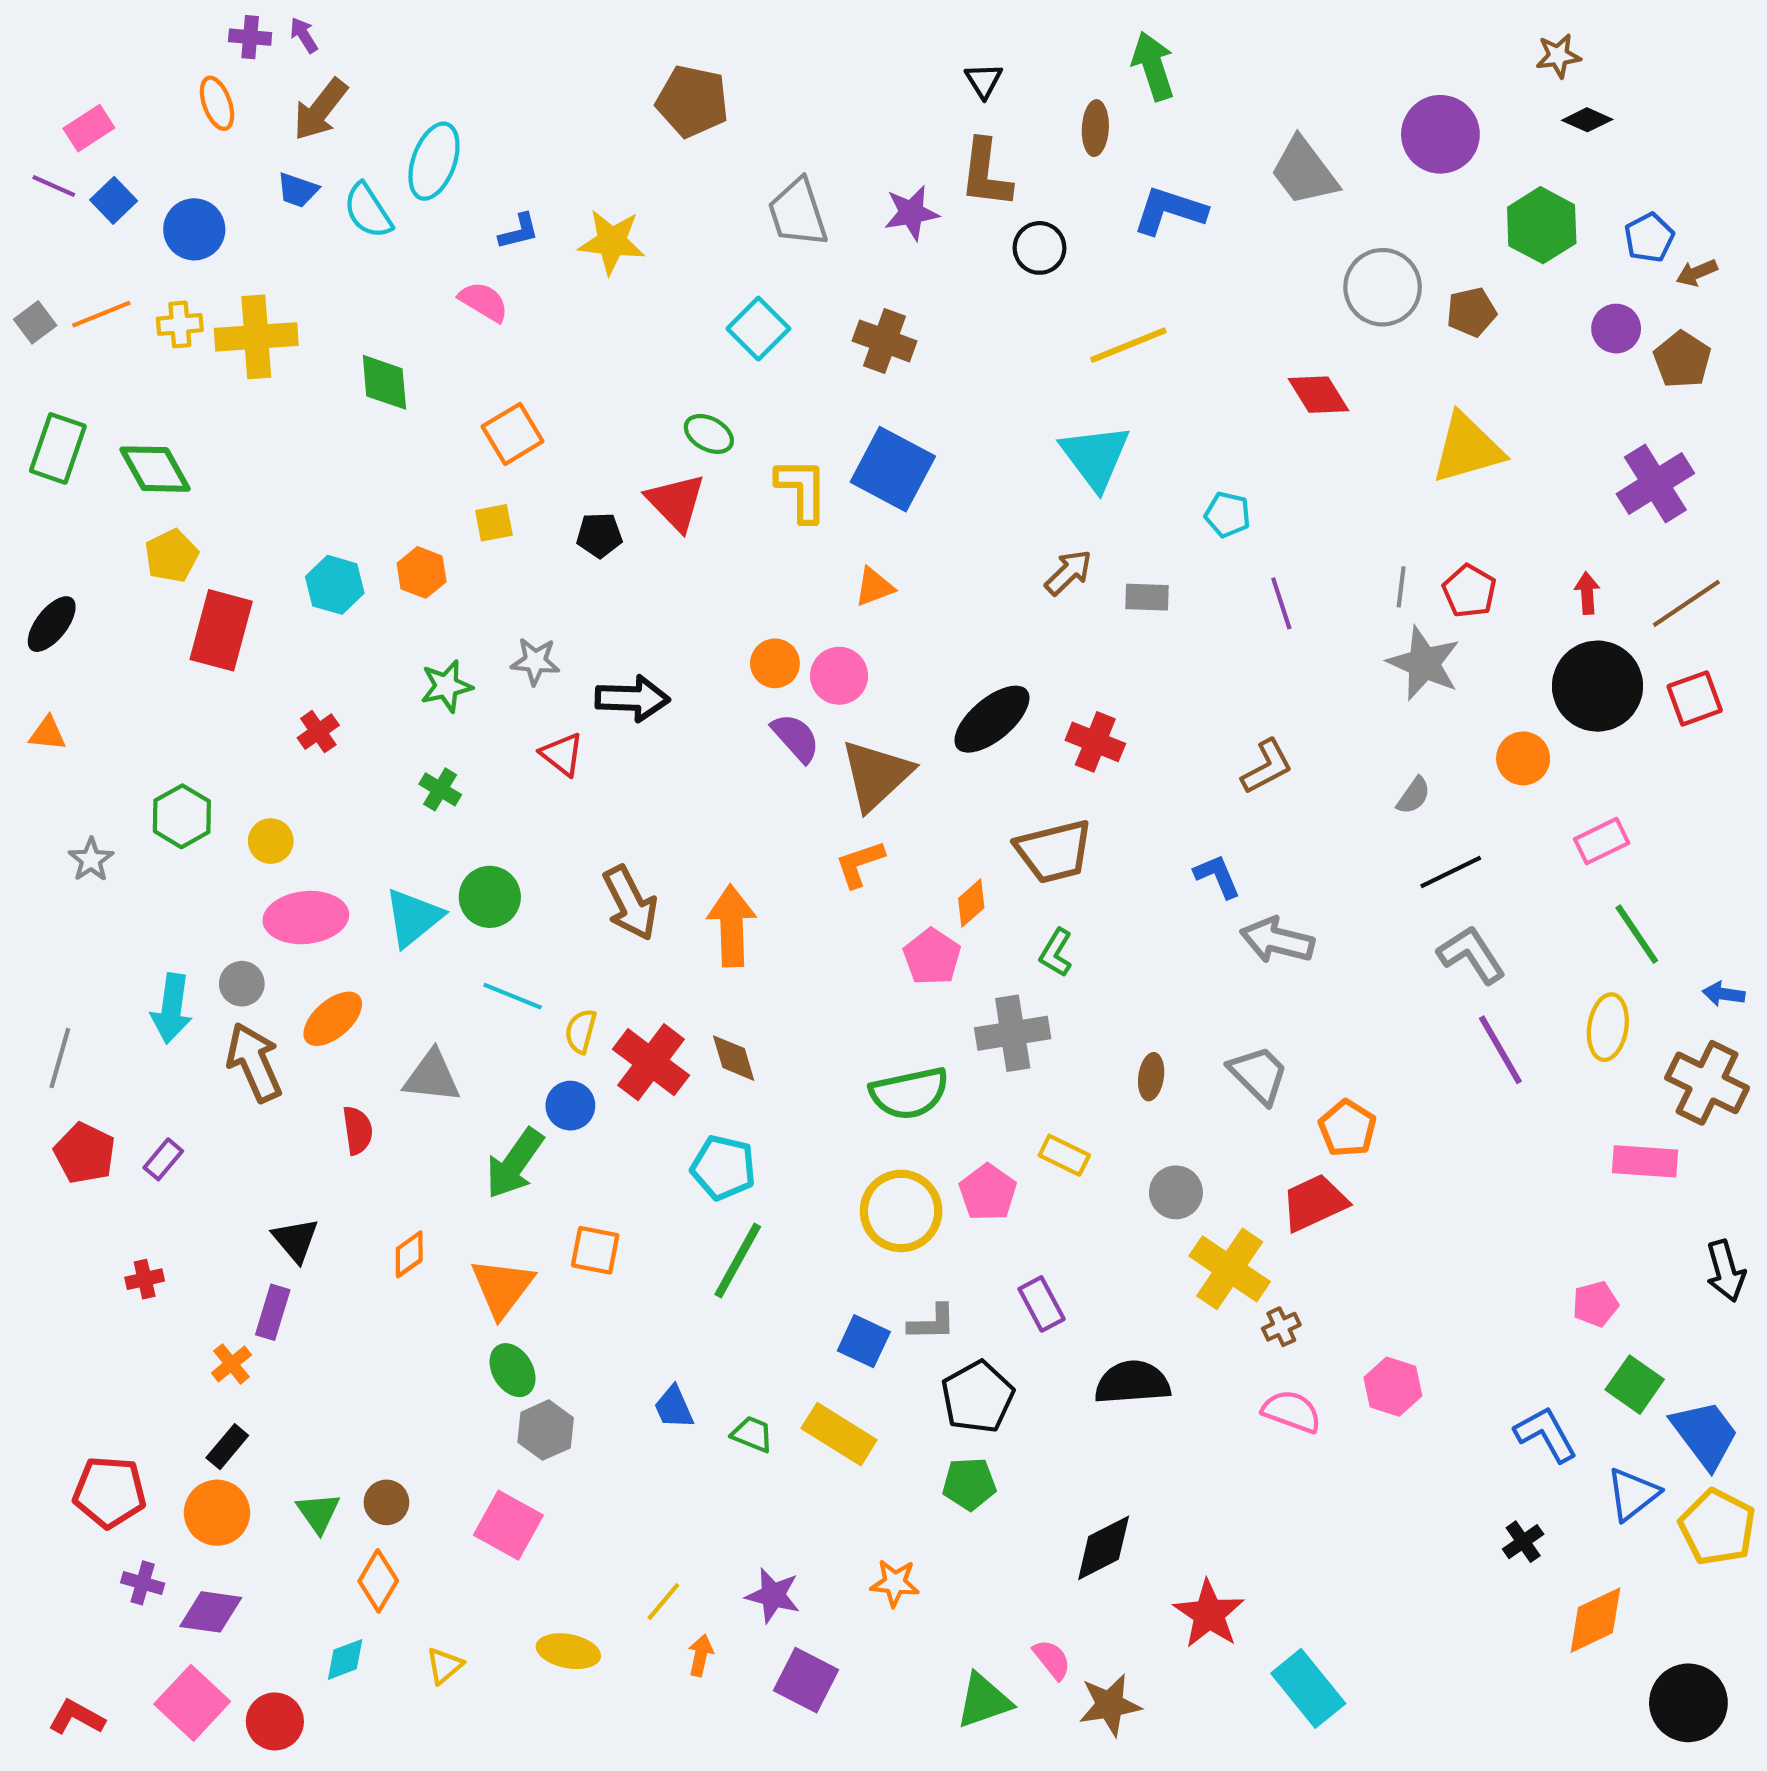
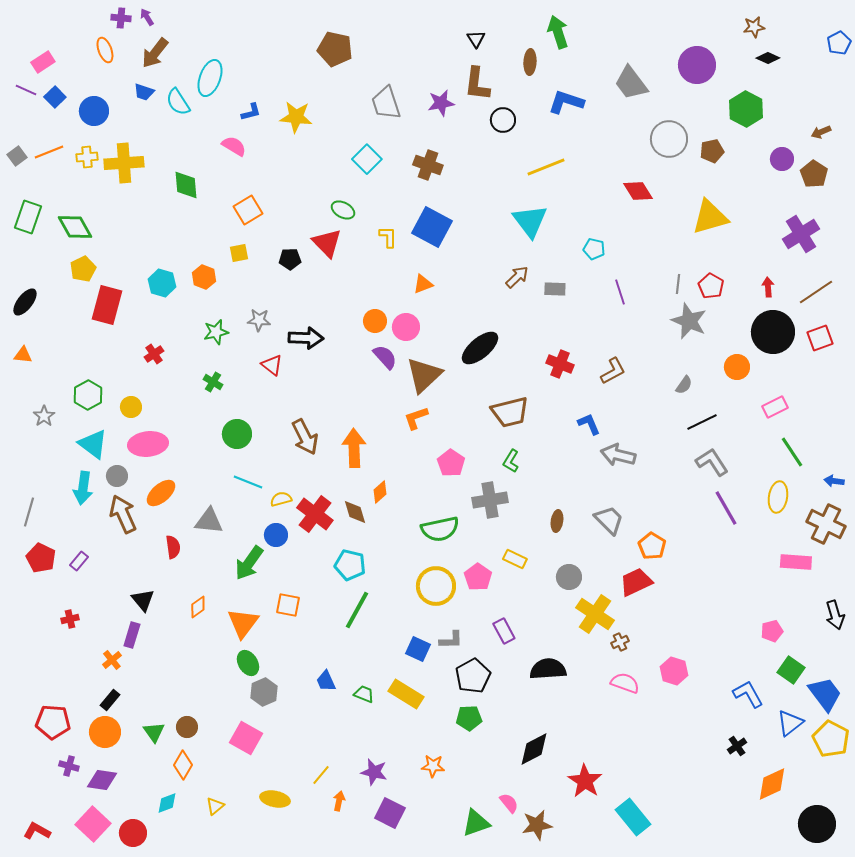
blue pentagon: (1649, 238) -> (839, 43), moved
yellow L-shape: (802, 490) -> (388, 237), size x0.7
red cross: (1095, 742) -> (560, 364), moved
orange diamond: (971, 903) -> (380, 492), moved
cyan triangle: (413, 918) -> (93, 444), moved, turned -44
yellow semicircle: (581, 1031) -> (281, 499), turned 60

